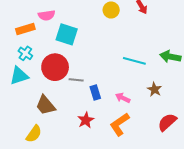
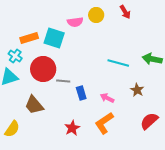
pink semicircle: (47, 15) -> (75, 22), moved
orange rectangle: (25, 29) -> (29, 38), moved
red star: (86, 120) -> (72, 128), moved
yellow semicircle: (34, 134) -> (12, 129), moved

